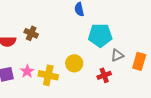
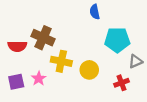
brown cross: (31, 33) -> (43, 38), size x1.5
yellow cross: (48, 75) -> (61, 61), moved

